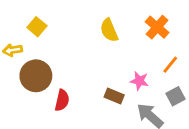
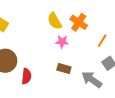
orange cross: (157, 27) -> (79, 22), moved
pink star: (139, 81) -> (62, 42), moved

